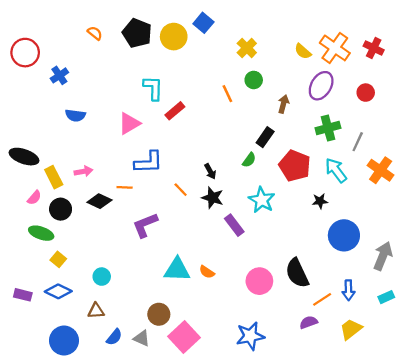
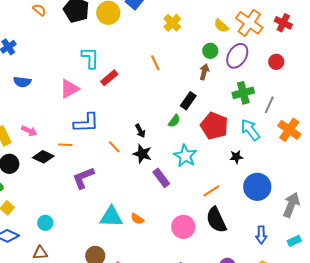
green circle: (254, 80) -> (210, 51), moved
pink arrow: (83, 171) -> (29, 131), turned 35
orange line: (322, 299) -> (211, 191), moved

